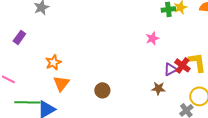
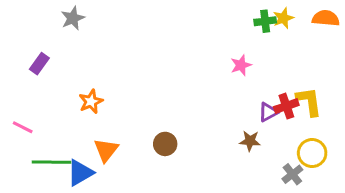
red cross: (182, 65) -> (286, 106), turned 35
orange triangle: (61, 83) -> (106, 150), moved

